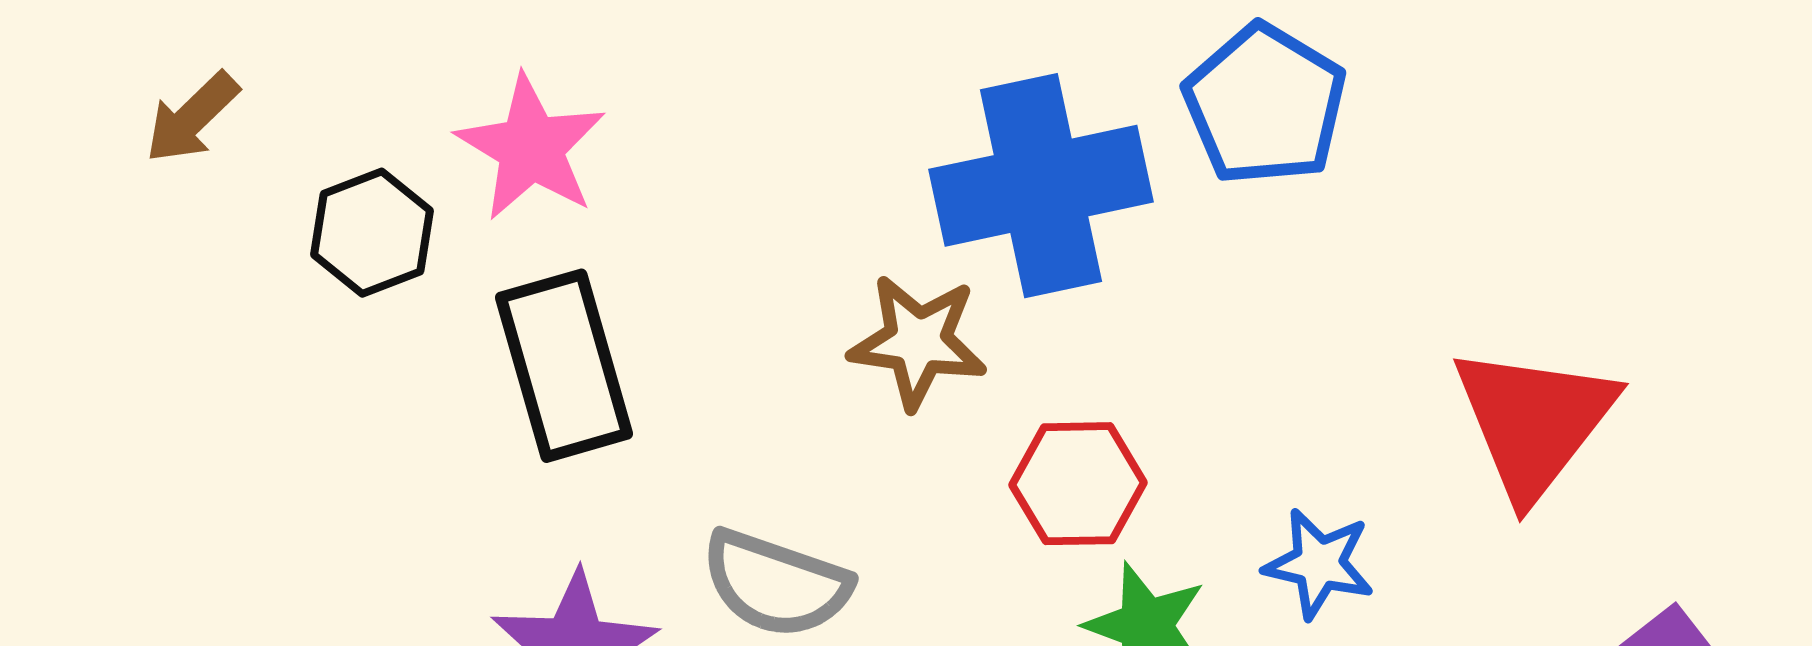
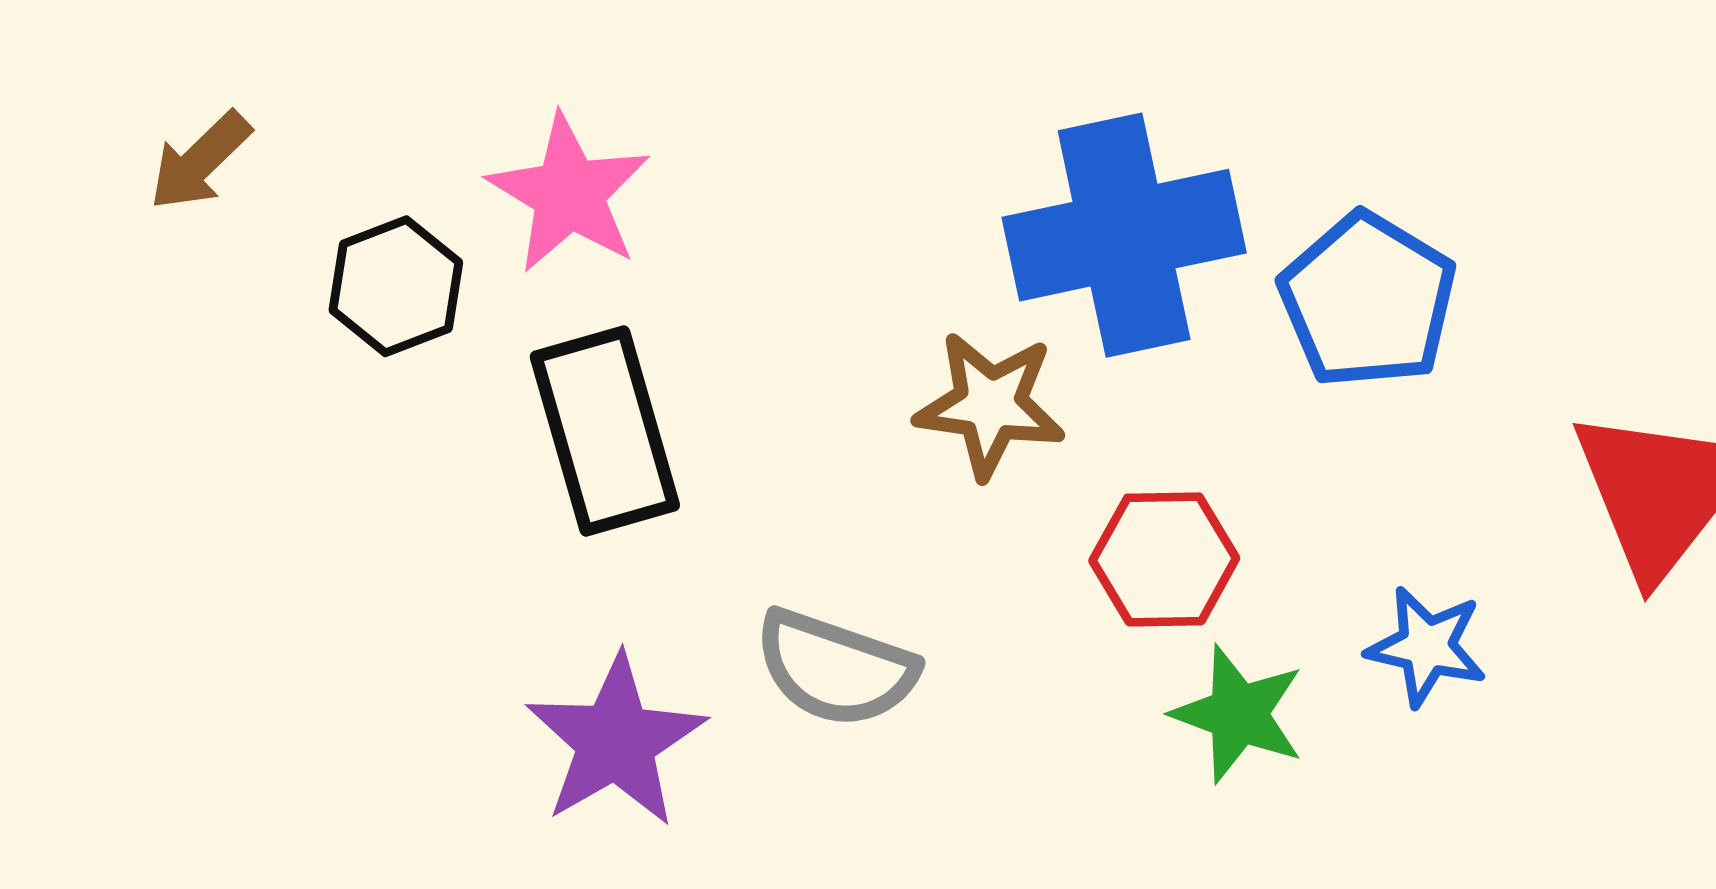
blue pentagon: (1265, 105) -> (1368, 300), moved

